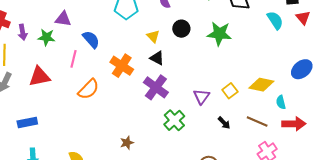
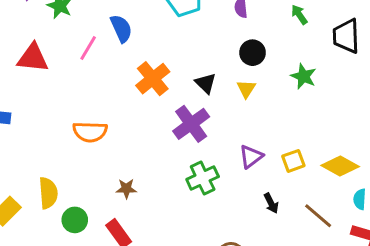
green star: (219, 34) -> (304, 76), size x0.7
yellow triangle: (153, 36) -> (246, 89), moved
orange semicircle: (89, 89) -> (90, 132), moved, turned 30

